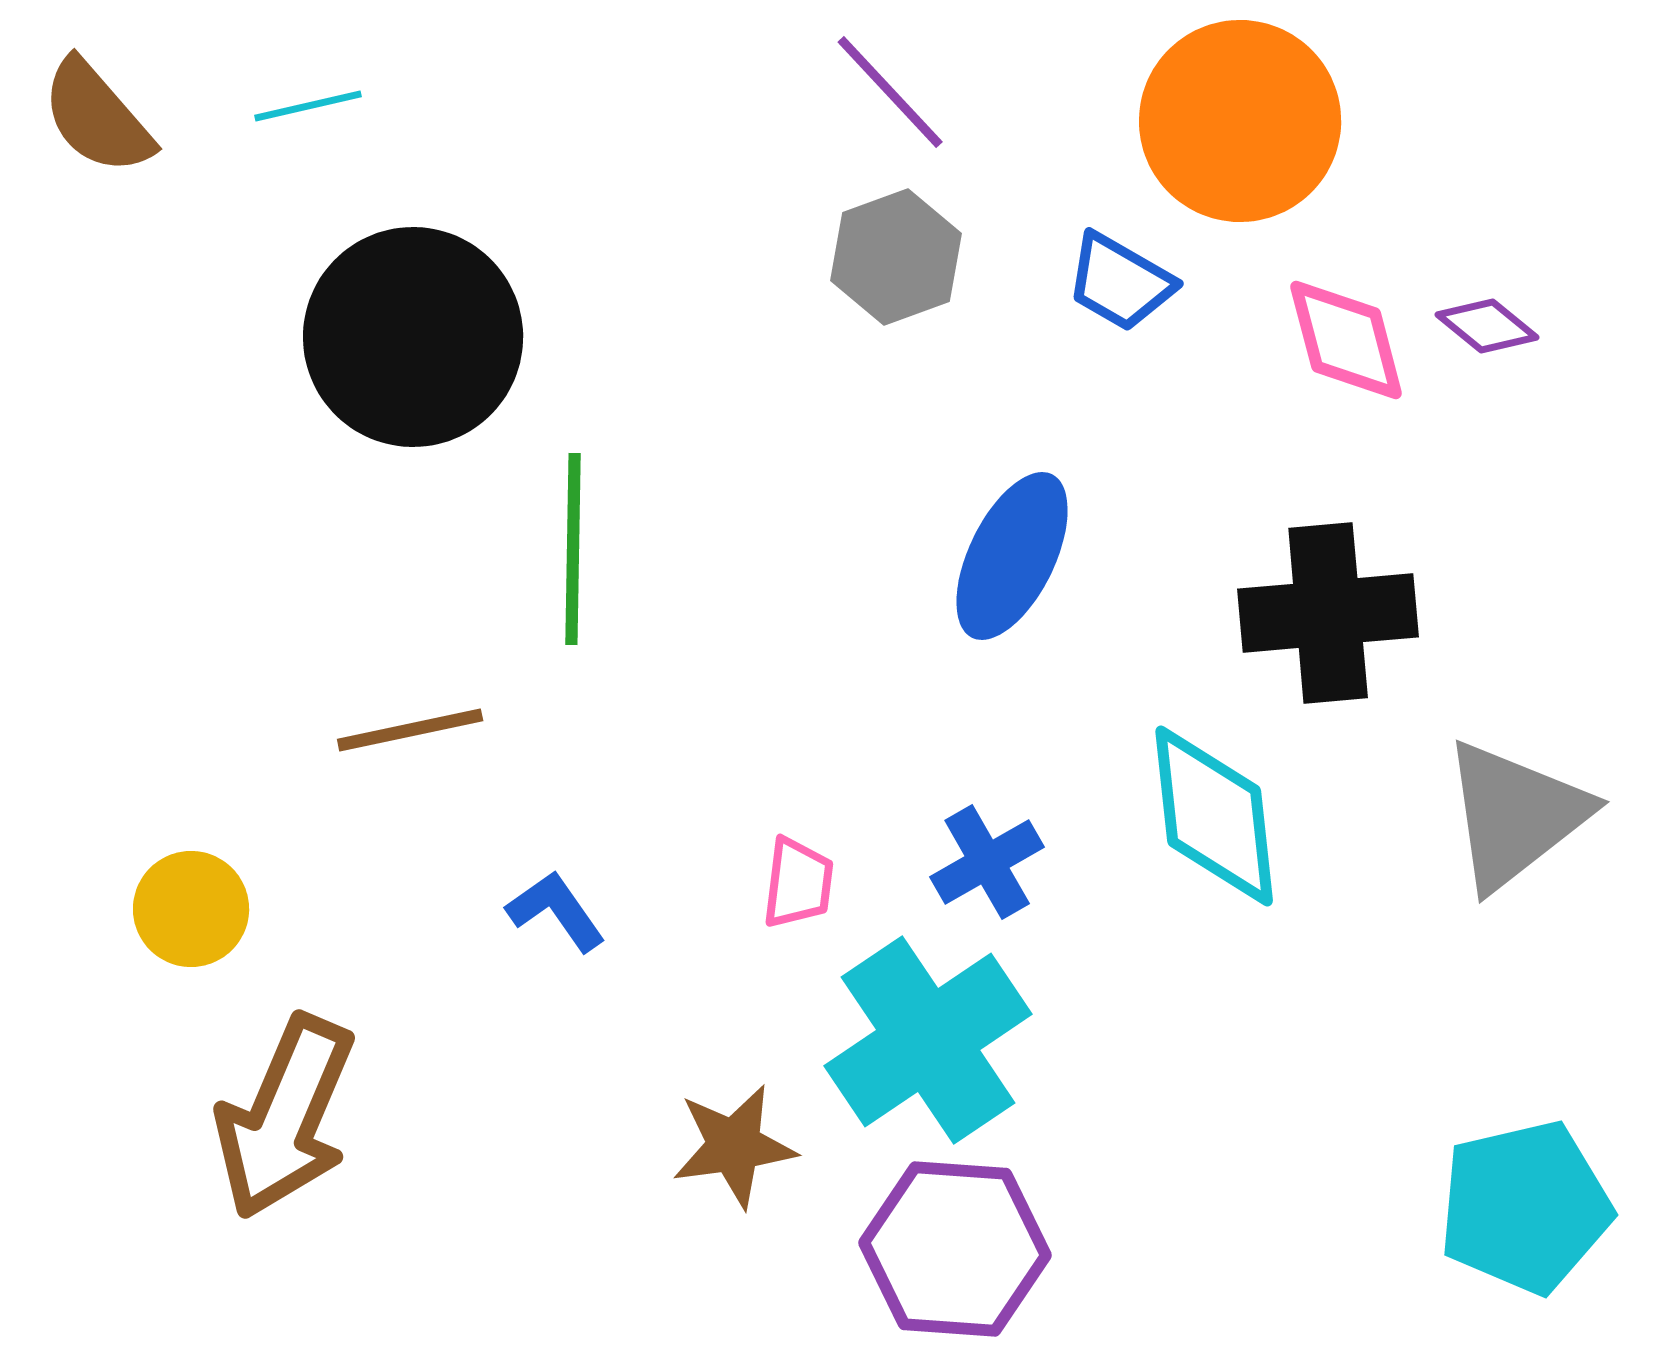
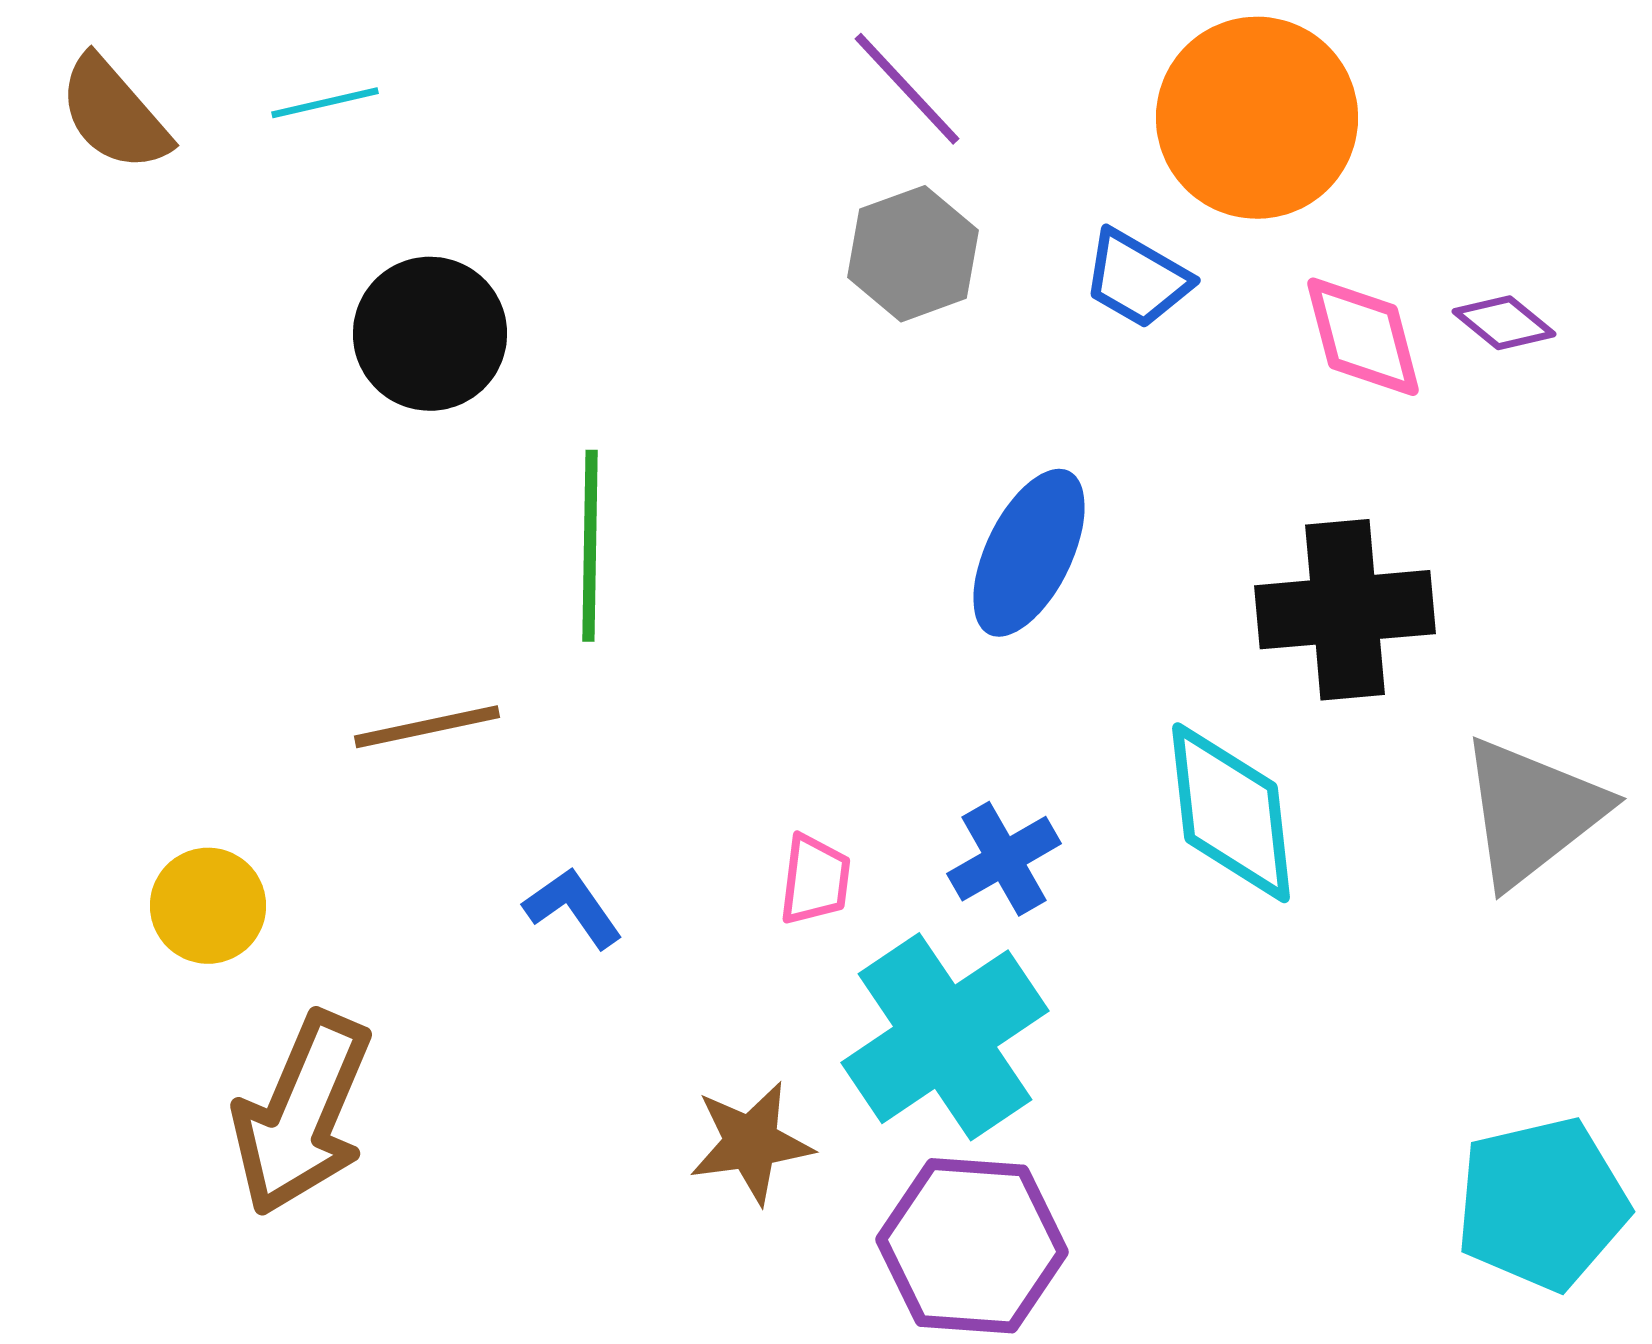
black circle: (413, 337) -> (430, 334), size x0.7

